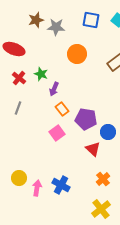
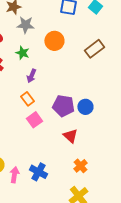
gray star: (56, 27) -> (25, 25), moved
green star: (41, 74) -> (22, 53), moved
orange rectangle: (62, 109) -> (27, 99), moved
blue circle: (108, 132) -> (85, 107), moved

